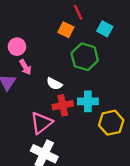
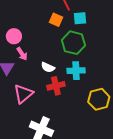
cyan square: (105, 29) -> (80, 18), moved, turned -32
cyan cross: (88, 101) -> (76, 71), moved
pink triangle: (41, 123) -> (23, 94), moved

